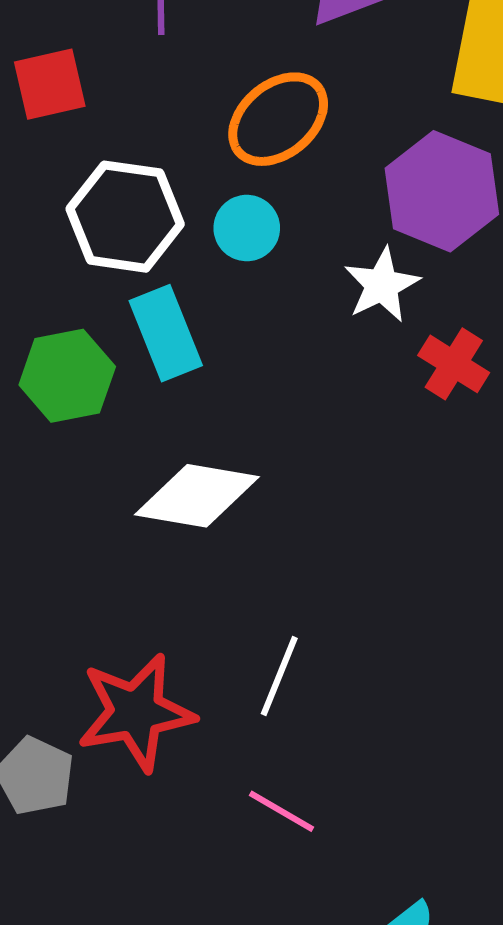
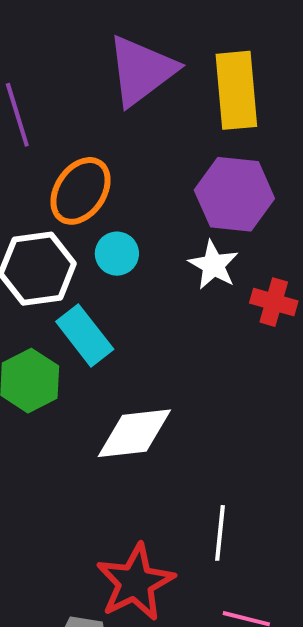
orange ellipse: (278, 119) -> (80, 191), moved

